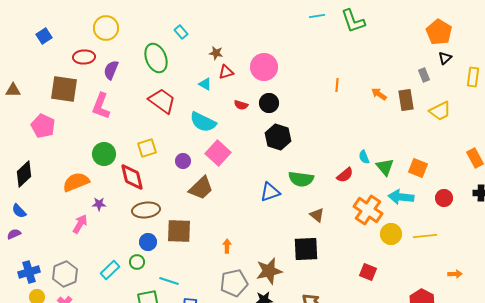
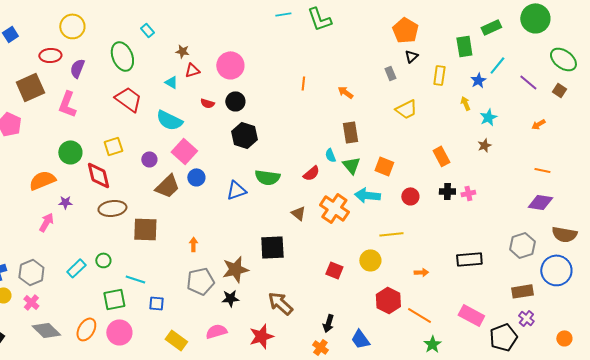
brown square: (64, 89) -> (30, 87), turned -32
brown rectangle: (406, 100) -> (350, 132), moved
brown triangle: (317, 215) -> (298, 213), moved
yellow circle: (391, 234) -> (370, 260), moved
blue circle: (148, 242) -> (196, 177), moved

